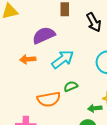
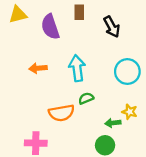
purple semicircle: (44, 35) -> (50, 27), moved, turned -85
cyan arrow: (63, 59) -> (77, 68), turned -60

